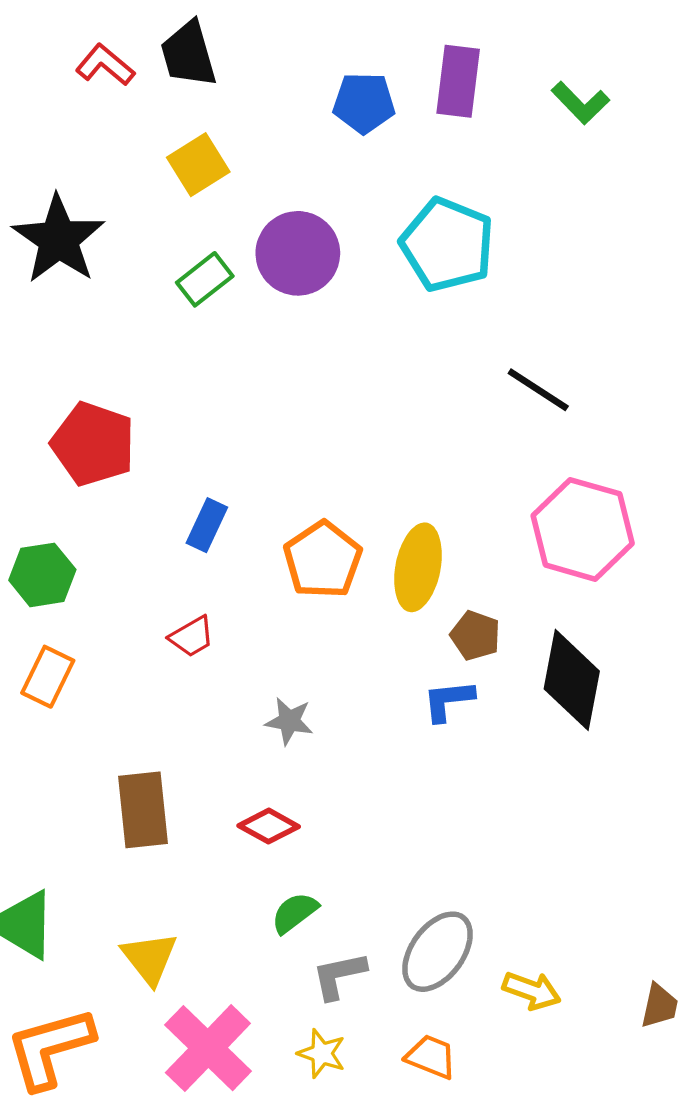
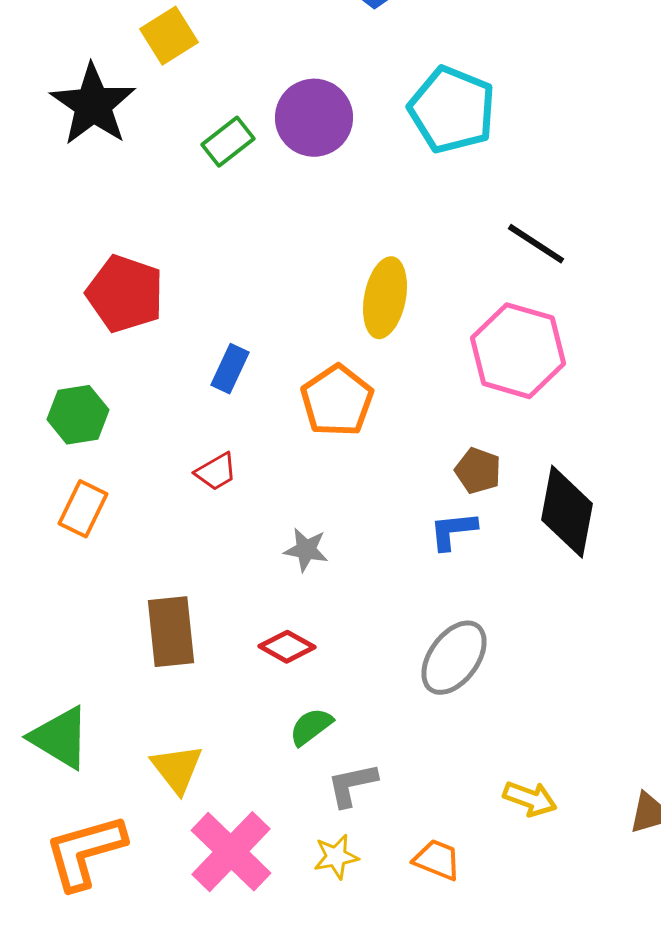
yellow square: (198, 165) -> (169, 36), moved
pink hexagon: (583, 529) -> (518, 351), moved
yellow ellipse: (418, 567) -> (385, 298), moved
gray ellipse: (437, 952) -> (454, 658), moved
yellow star: (322, 1053) -> (336, 857), turned -30

